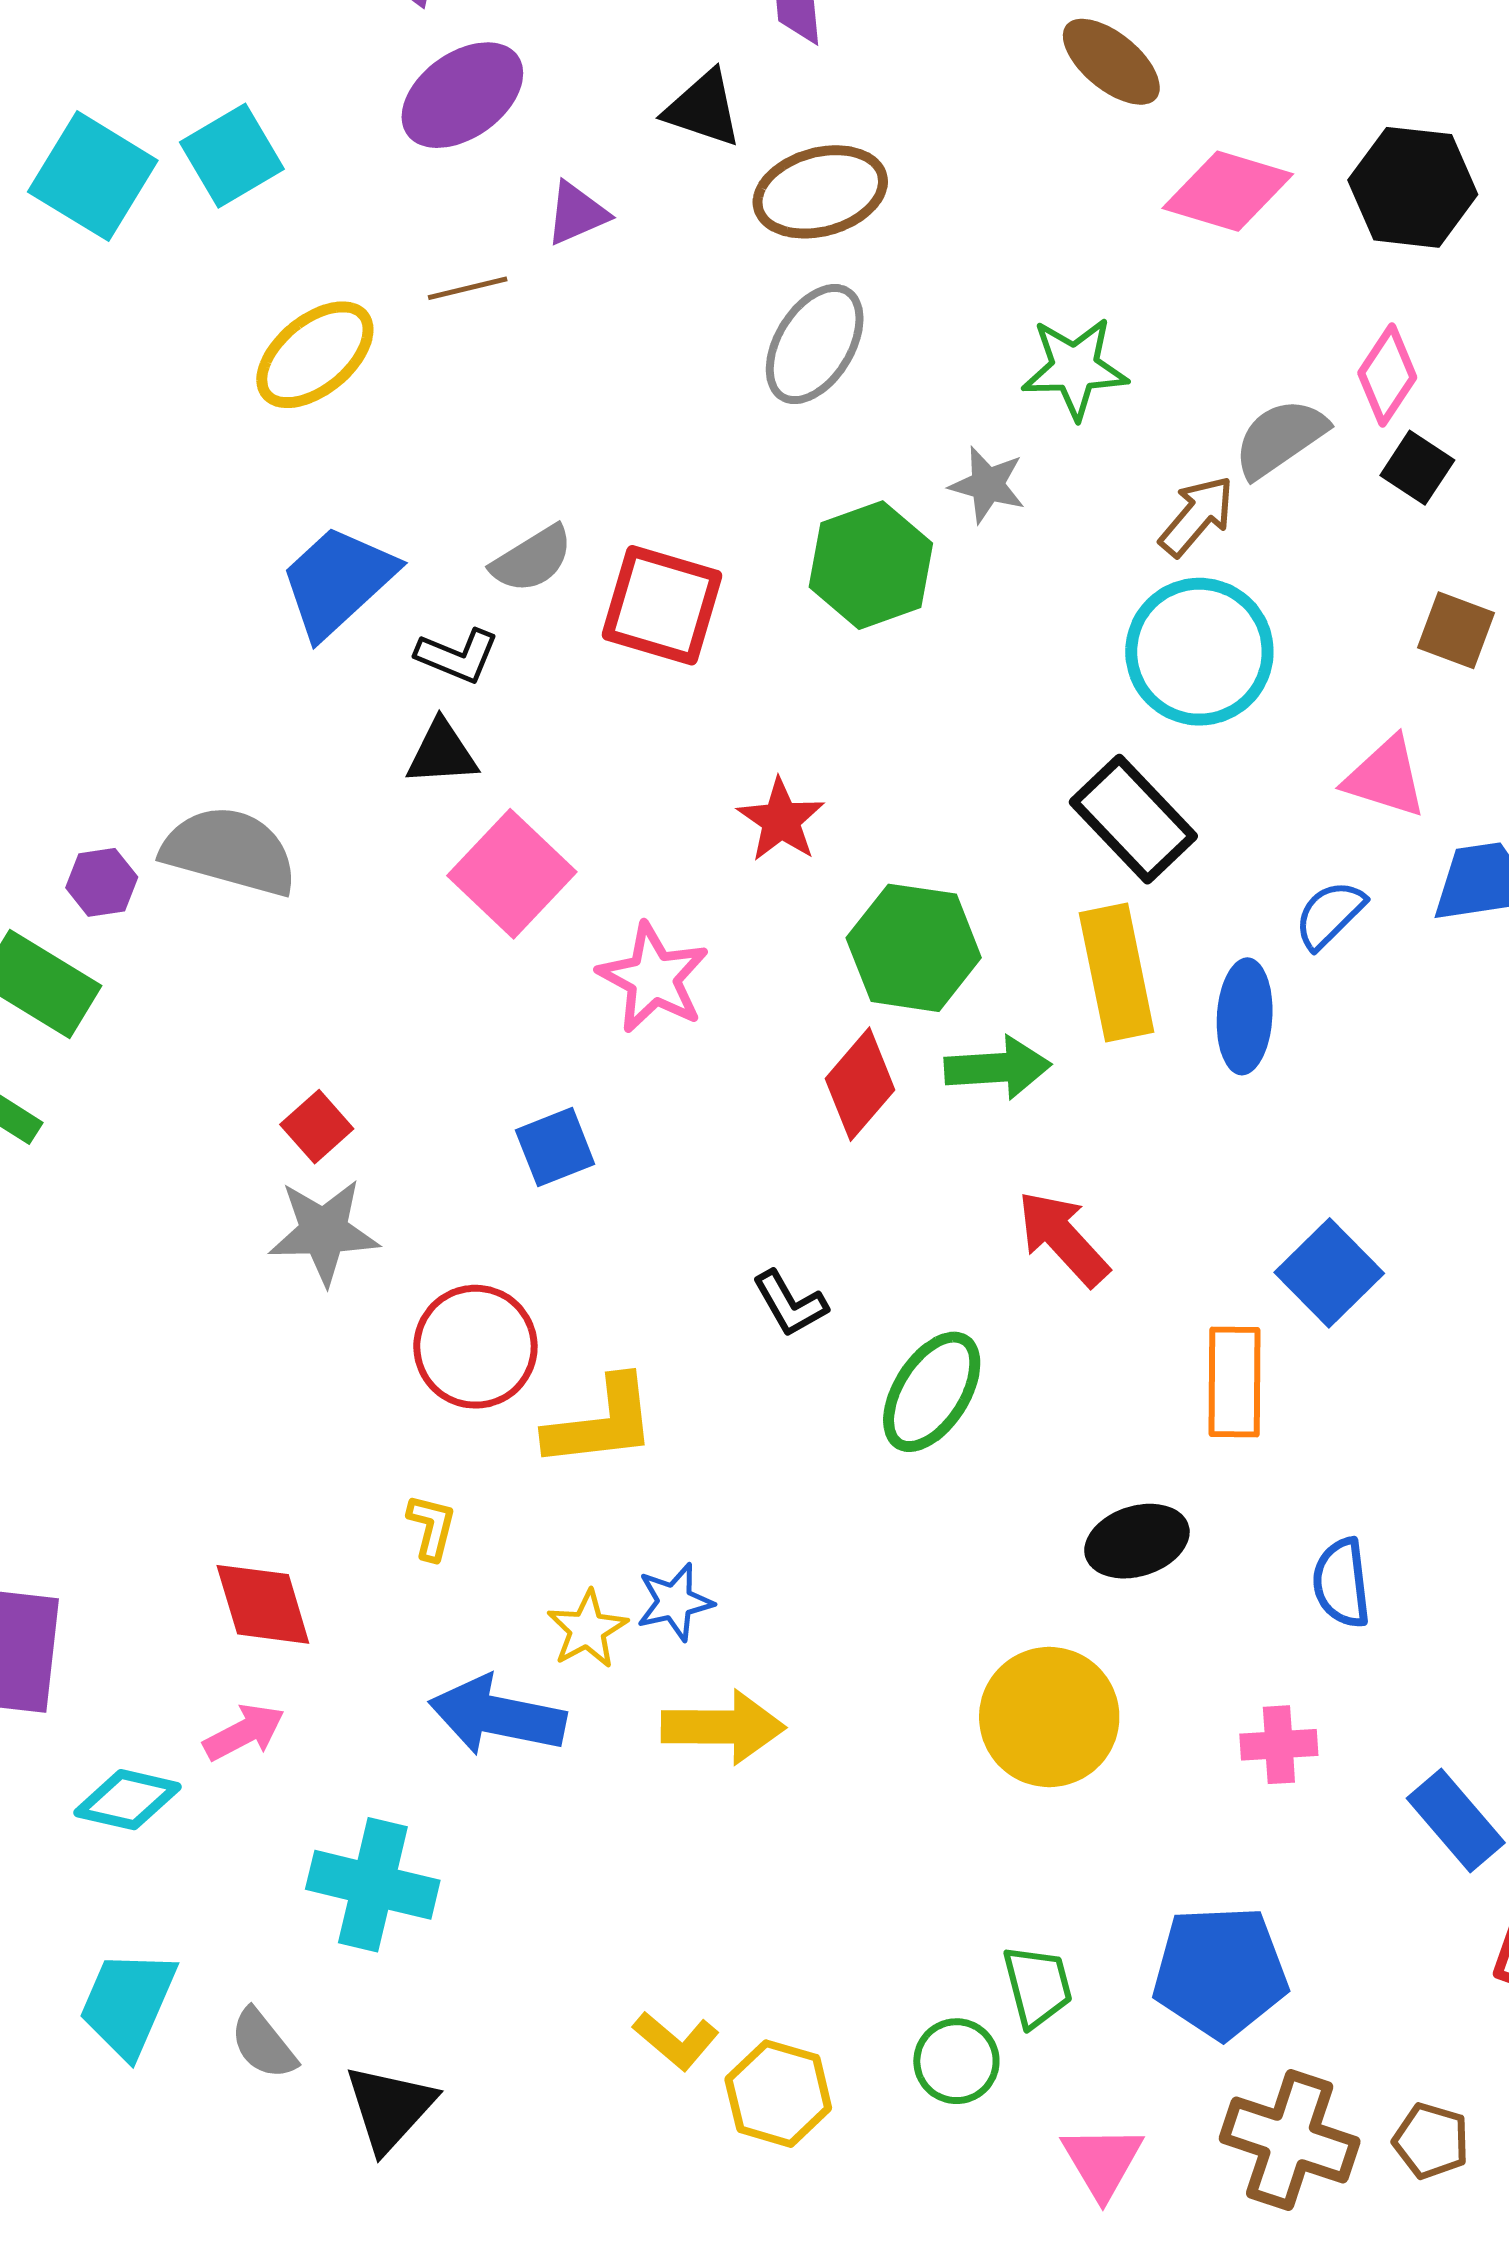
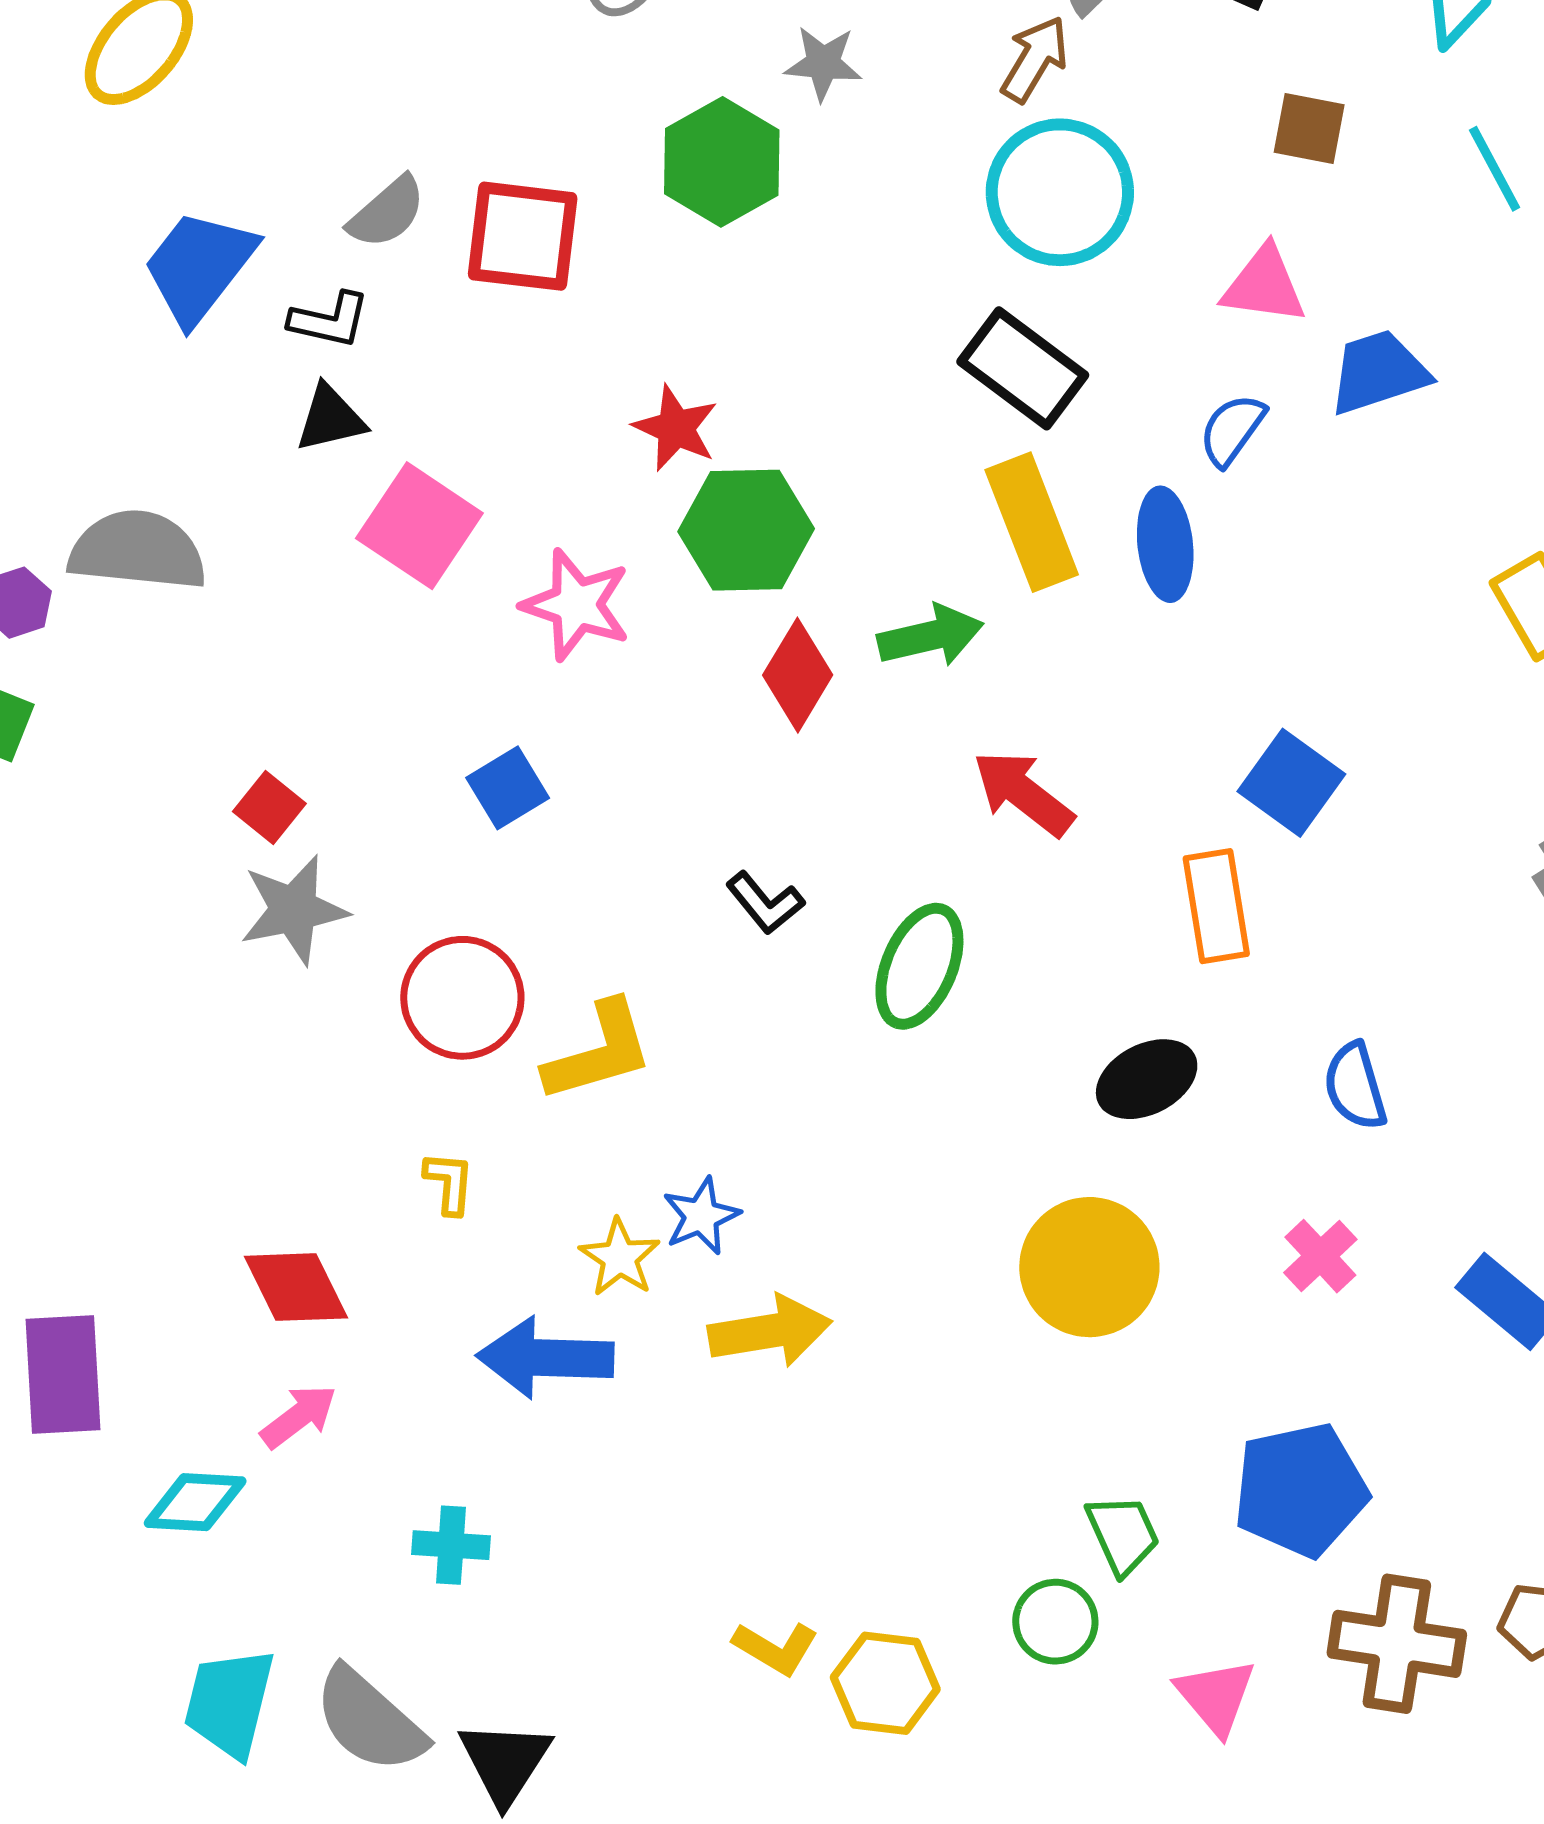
green hexagon: (914, 948) -> (746, 530), moved
pink cross: (1279, 1745) -> (1320, 1256), turned -30
cyan cross: (373, 1885) -> (451, 1545), size x0.6
gray semicircle: (263, 2044) -> (370, 1720), size x1.6

